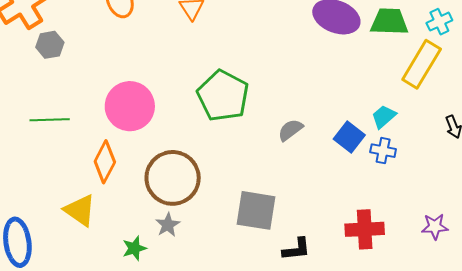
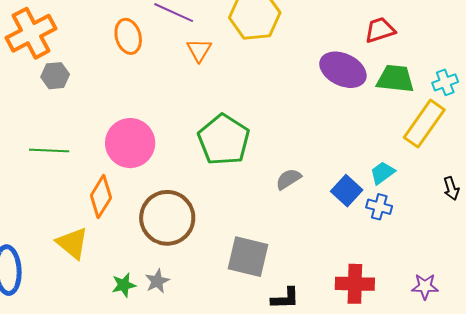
gray star: (168, 225) -> (157, 281), moved

